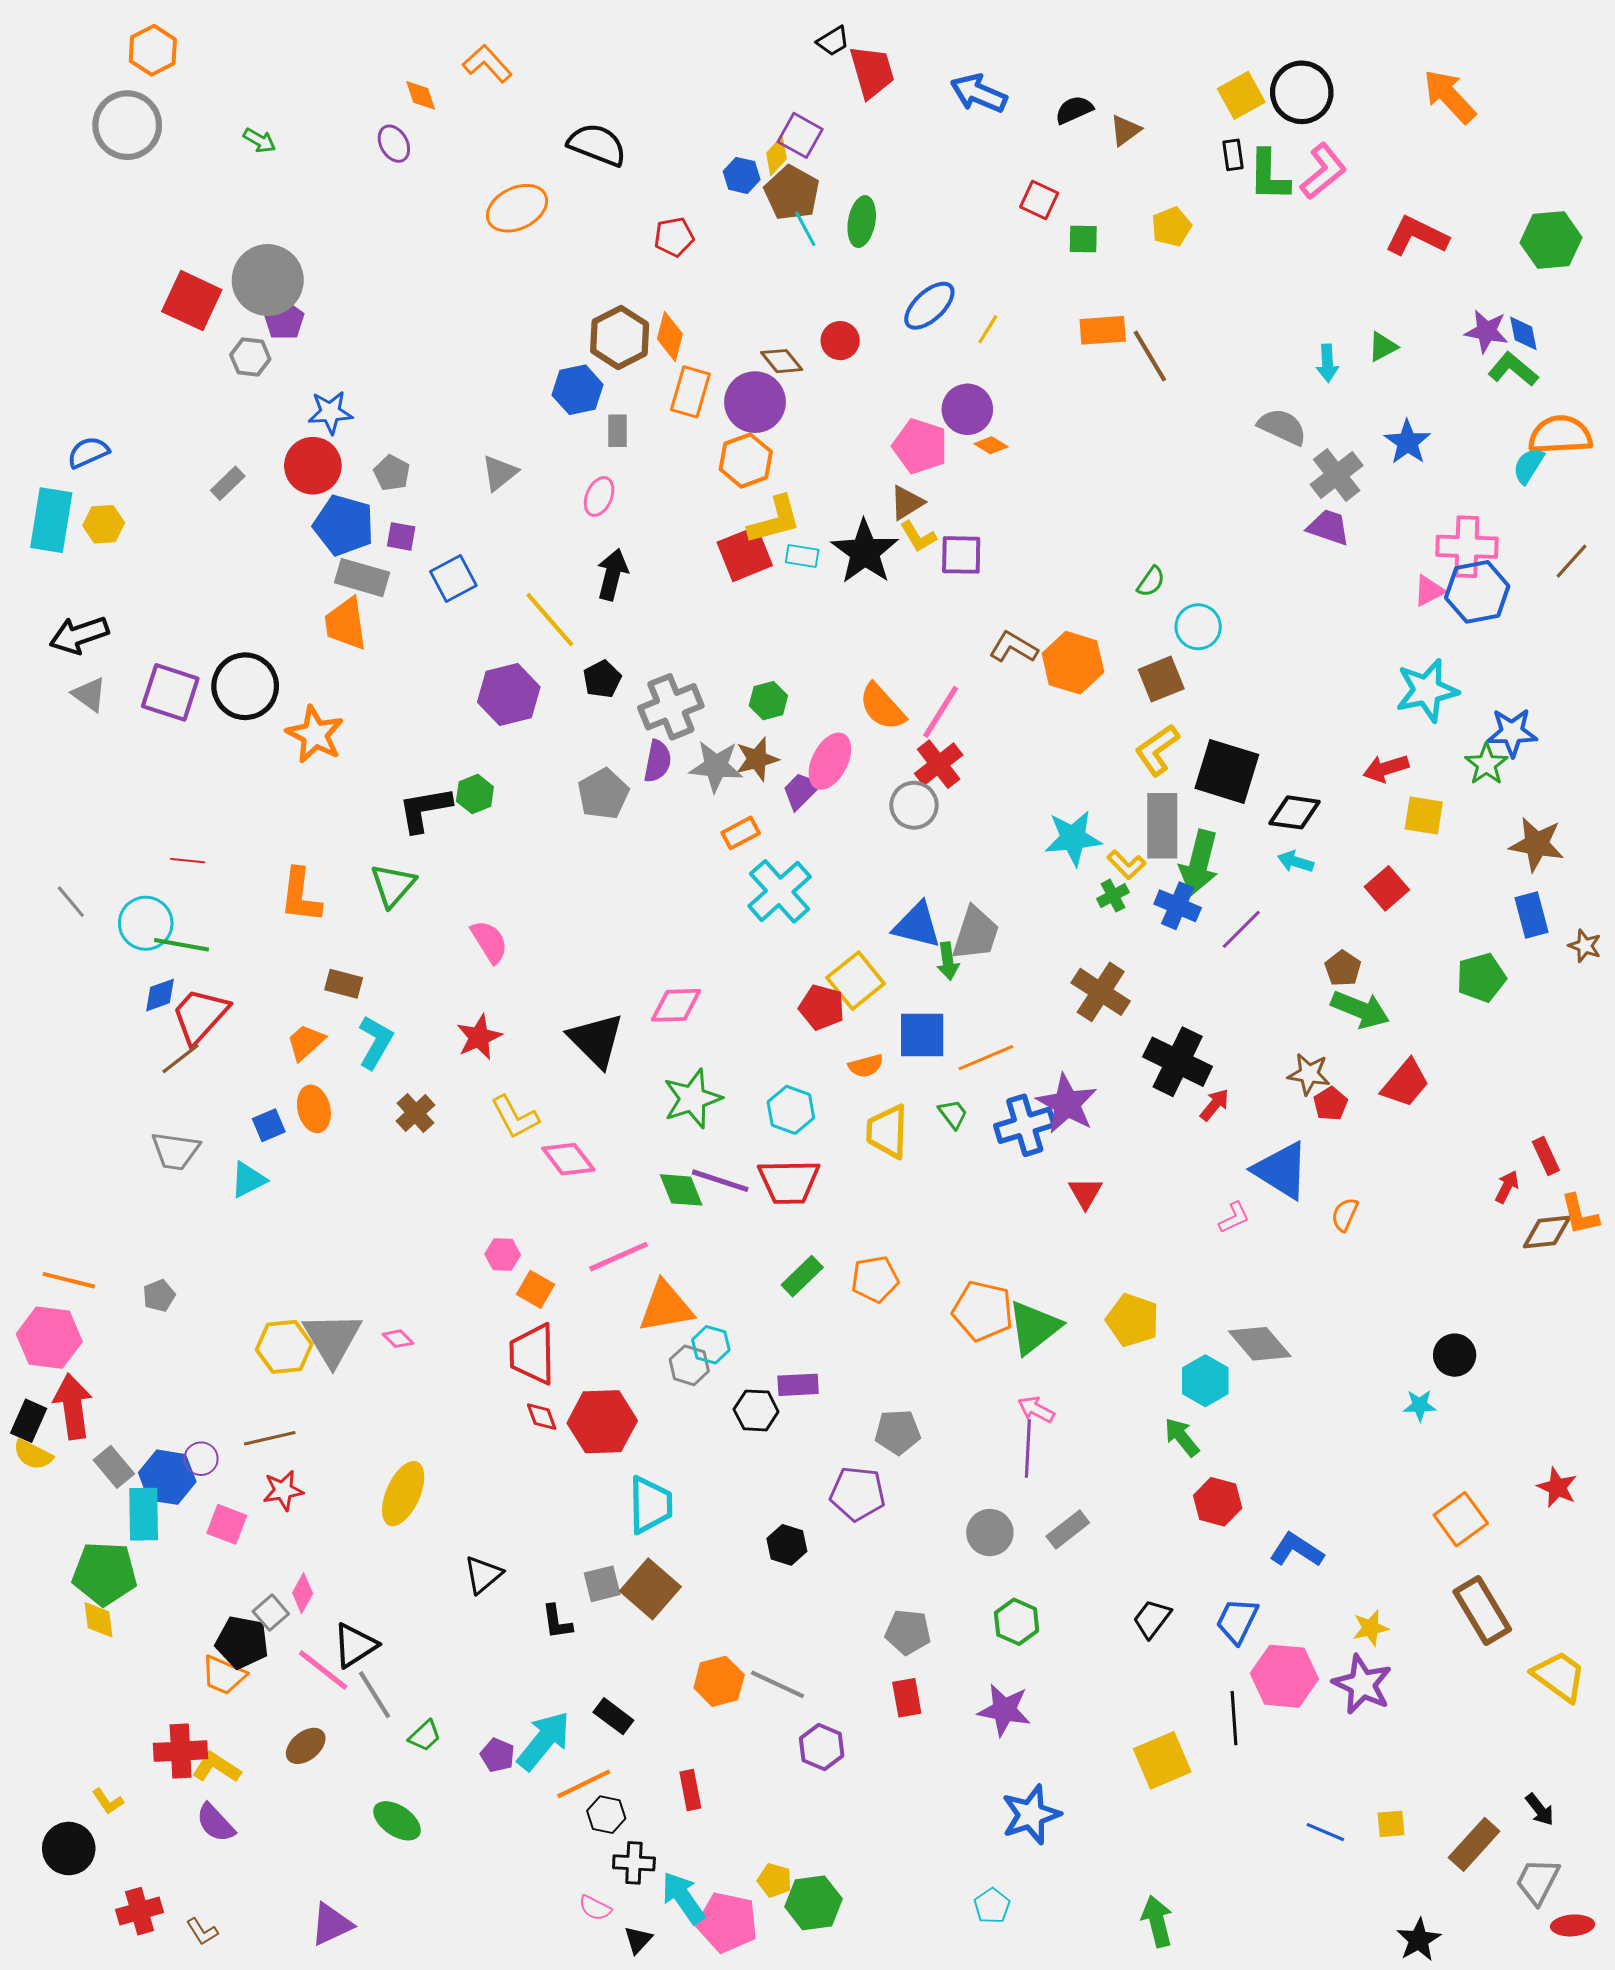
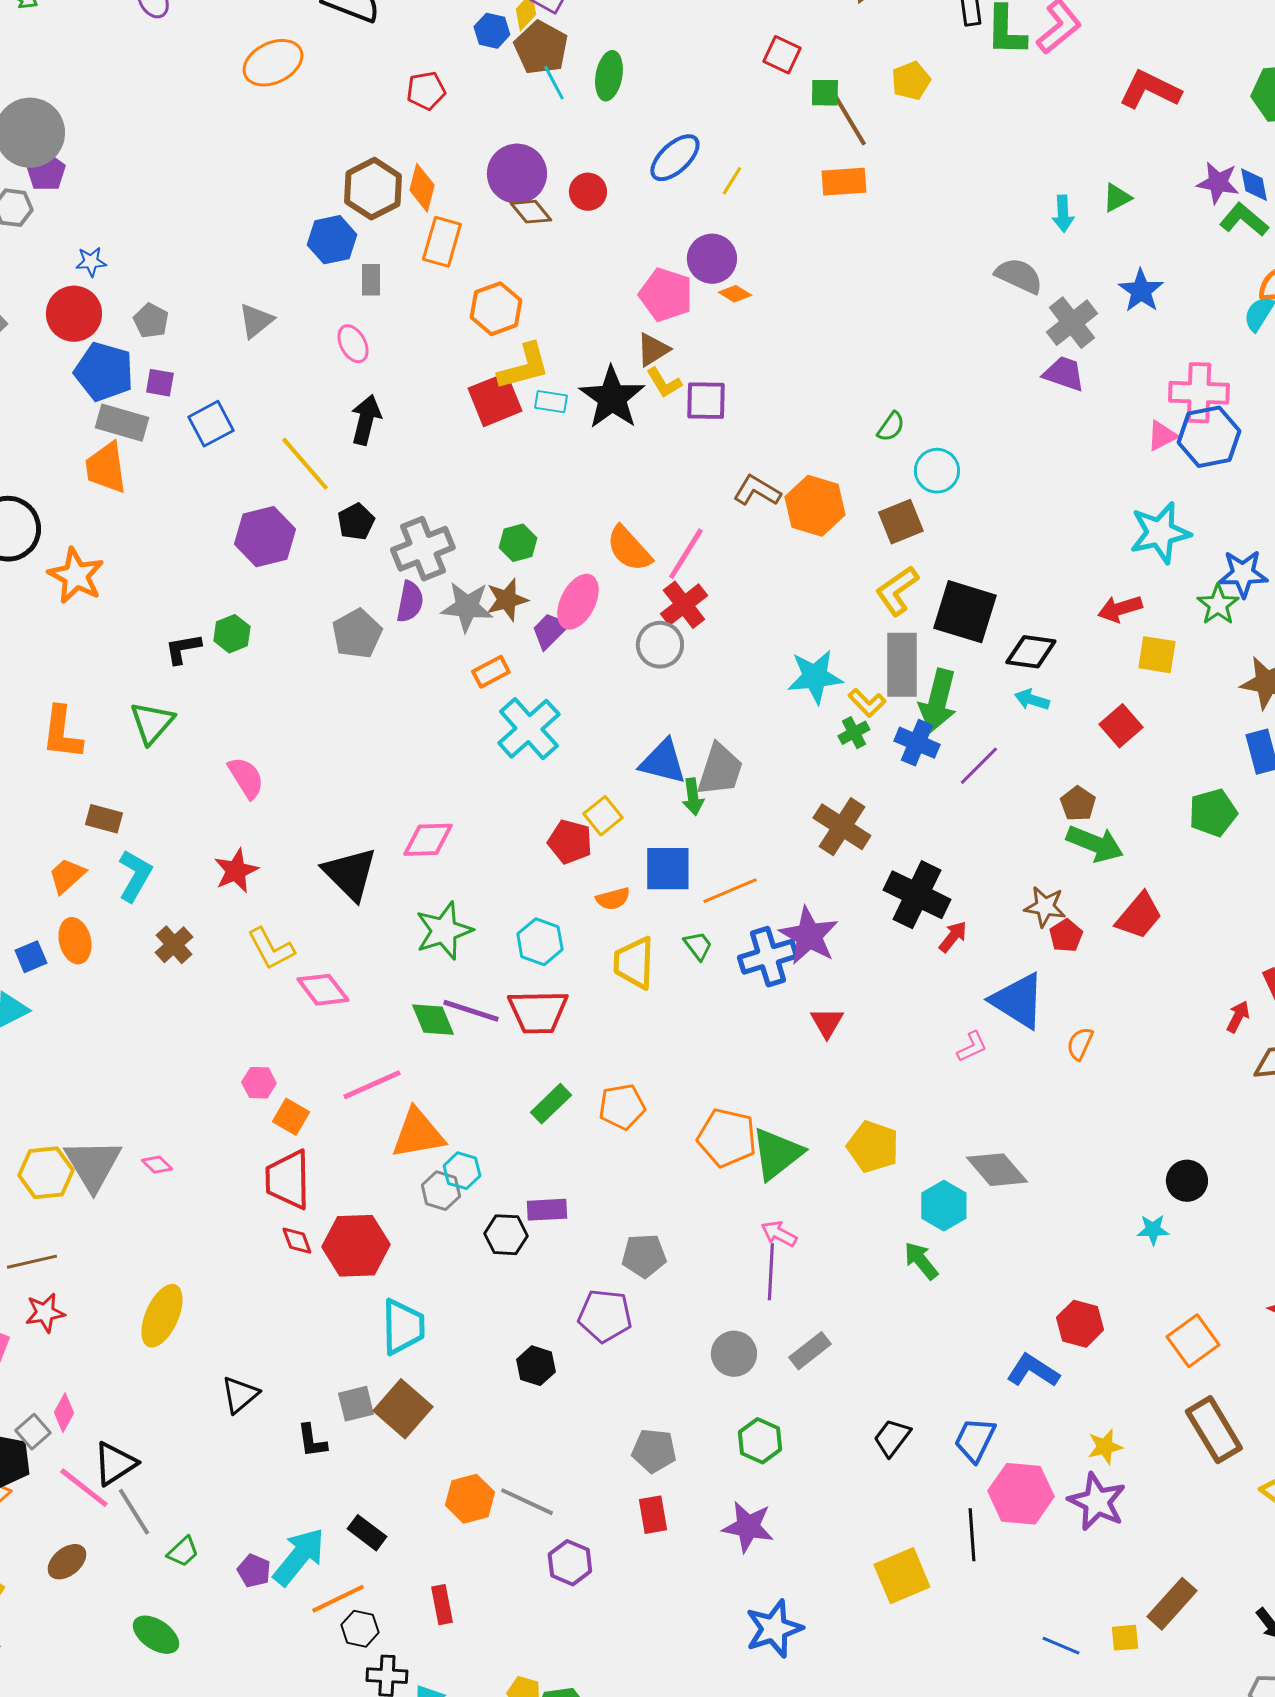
brown line: (1150, 356) -> (850, 121), moved
purple circle: (755, 402) -> (517, 174), moved
blue star: (330, 412) -> (91, 262), size x0.7
pink ellipse: (599, 496) -> (353, 344), turned -51
black L-shape: (425, 809) -> (183, 649), size x0.7
yellow square: (856, 981) -> (603, 816), size x0.7
red hexagon: (1218, 1502) -> (1080, 1324), moved
brown rectangle: (1474, 1844) -> (1172, 1604), moved

